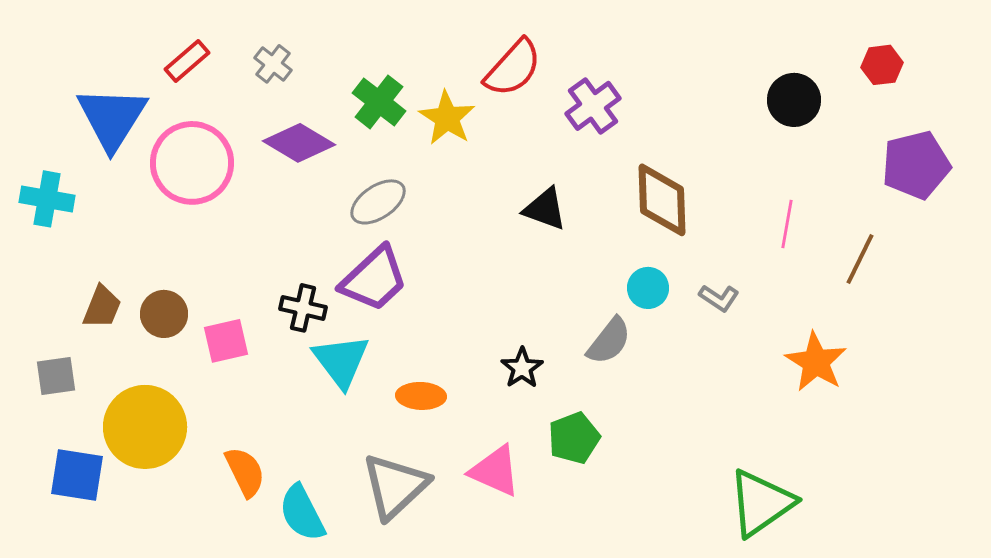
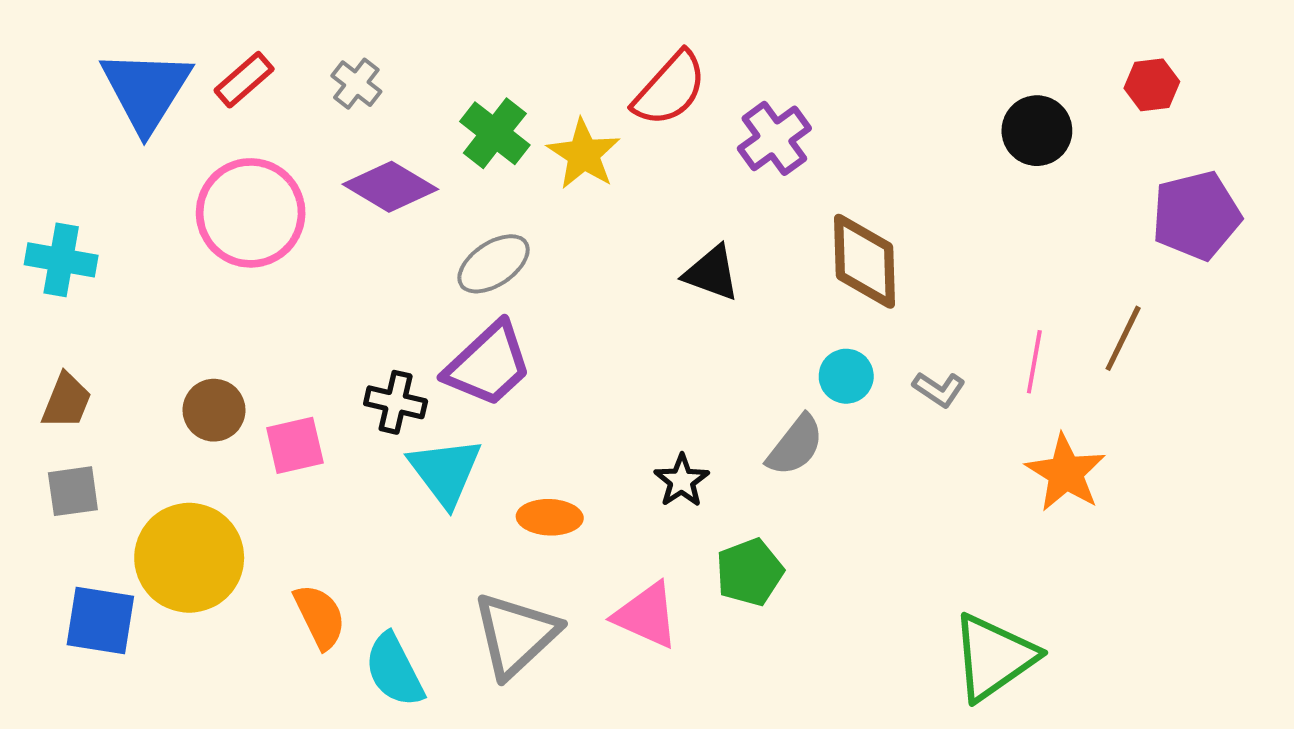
blue triangle: (112, 118) -> (146, 90), moved
pink line: (787, 224) -> (1034, 362), moved
brown trapezoid: (102, 307) -> (66, 401), moved

